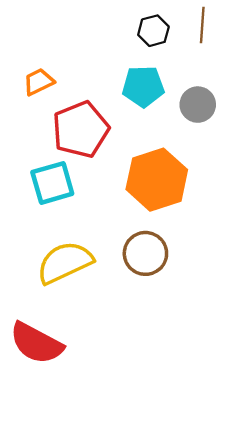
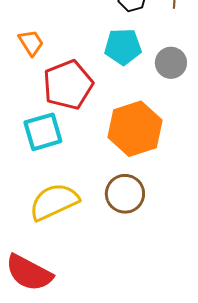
orange trapezoid: (39, 82) -> (31, 43), turned 84

